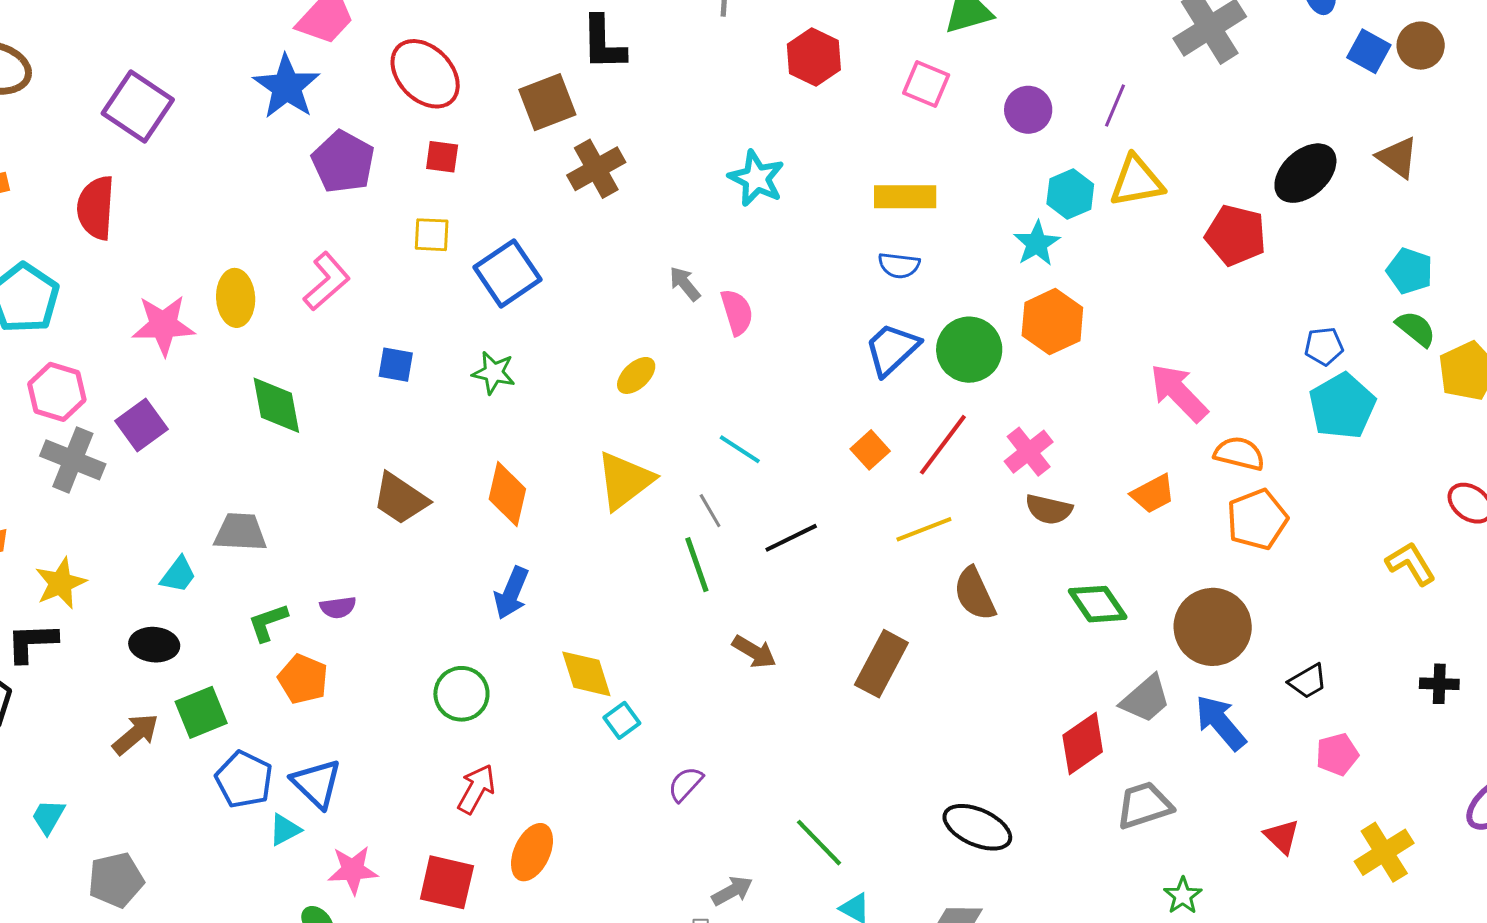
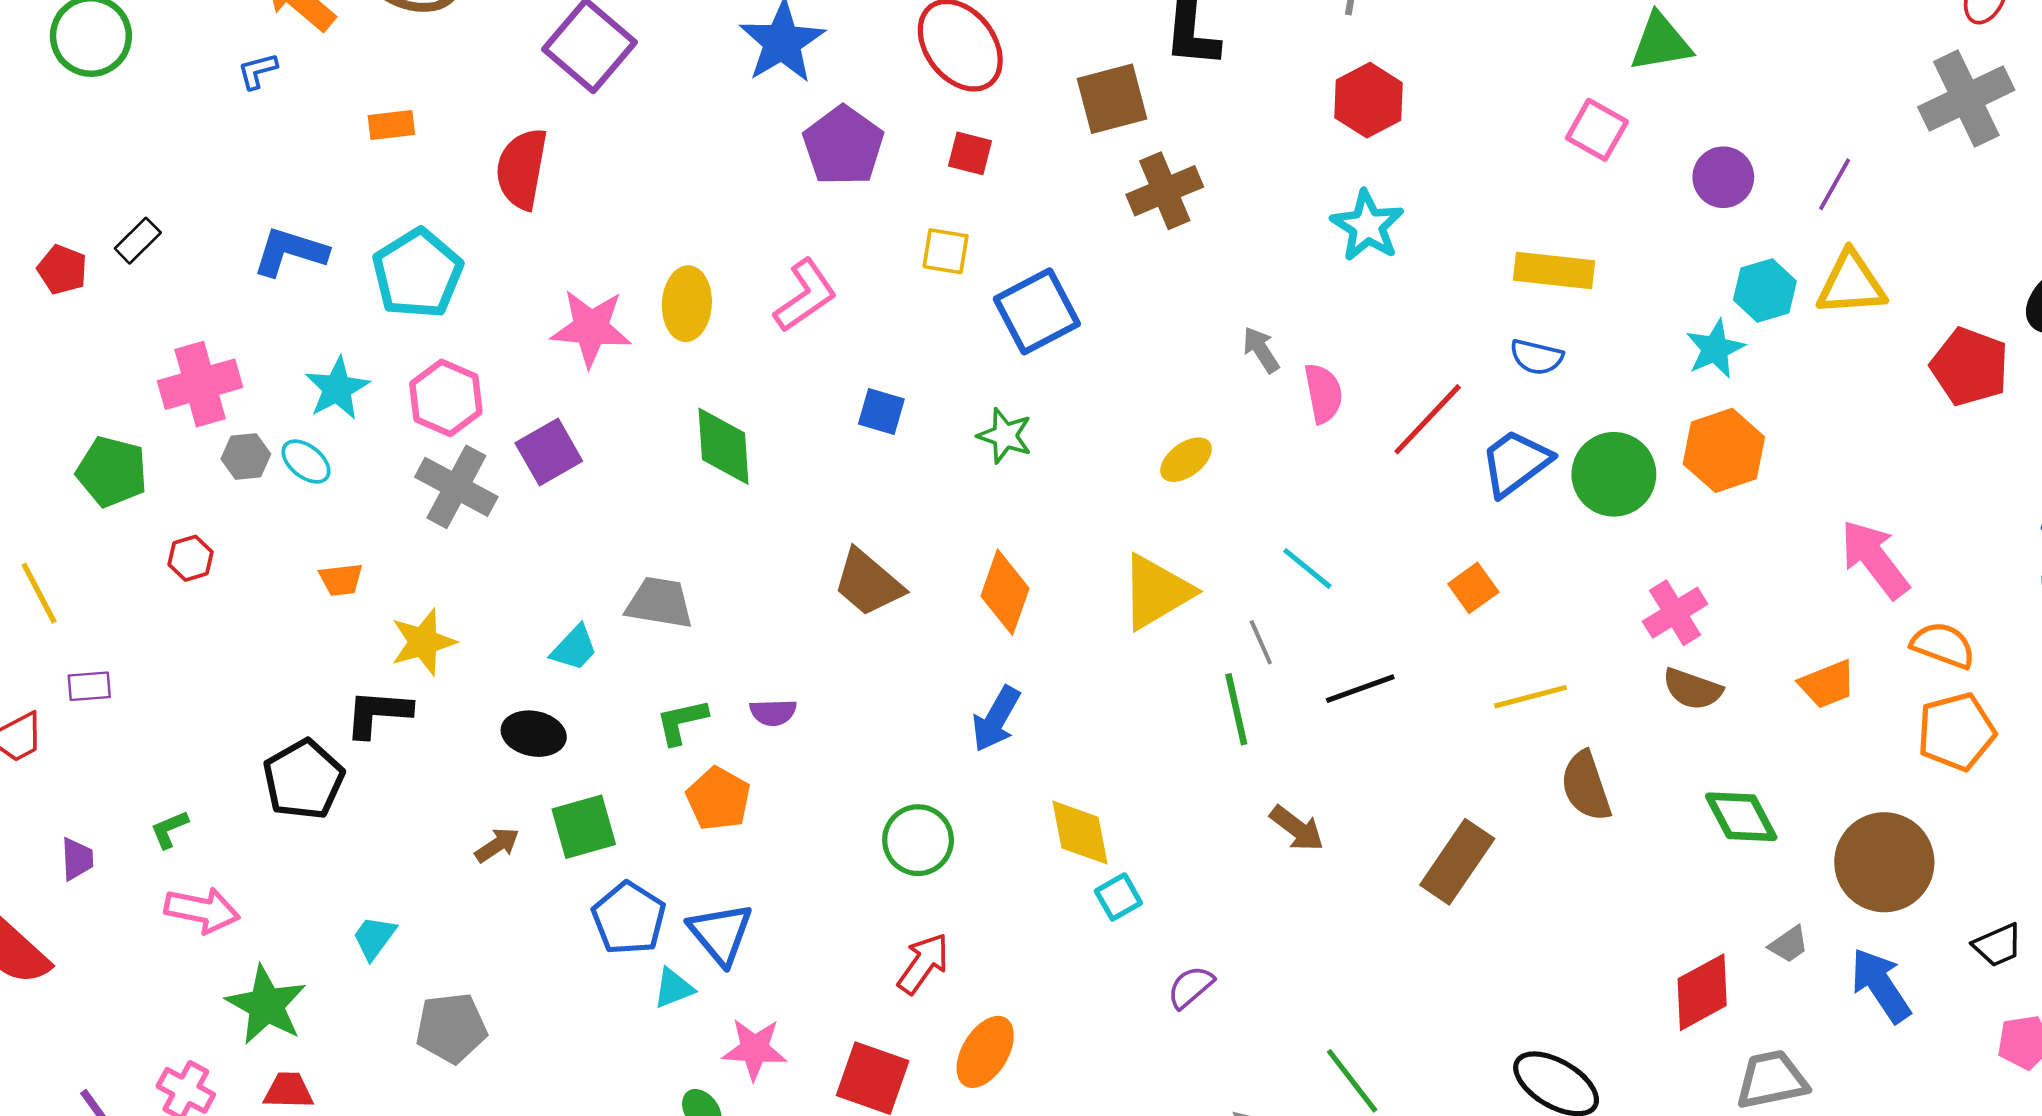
red hexagon: (814, 57) -> (1369, 100), moved
red line: (943, 445) -> (1428, 419), moved
gray trapezoid: (1146, 699) -> (1789, 944), size x0.6
brown arrow: (136, 734) -> (497, 845), size x0.7

